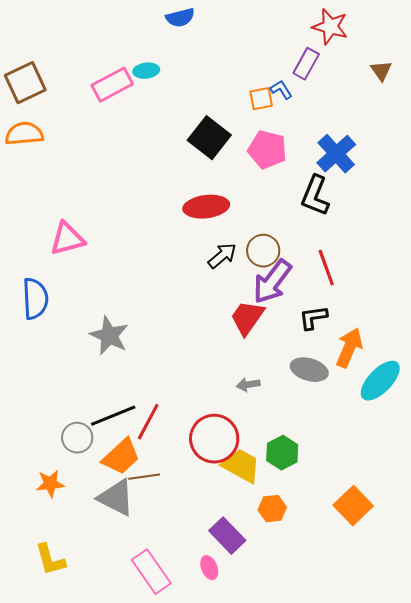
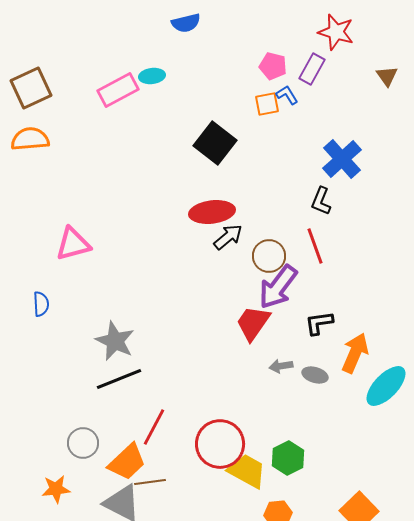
pink pentagon: (267, 150) -> (273, 66), moved, size x0.7
black L-shape: (315, 196) -> (321, 201), size x0.7
black arrow: (222, 256) -> (228, 237), moved
red line: (326, 268) -> (315, 246), moved
blue semicircle: (35, 299) -> (41, 304), size x0.6
gray ellipse: (309, 370) -> (315, 375), size x0.7
gray arrow: (248, 385) -> (281, 366), moved
black line: (113, 416) -> (119, 379), moved

